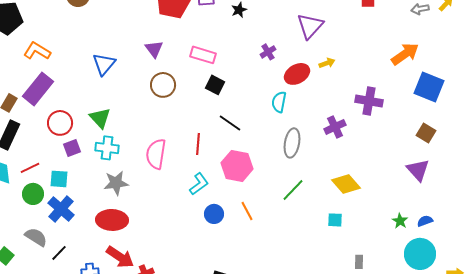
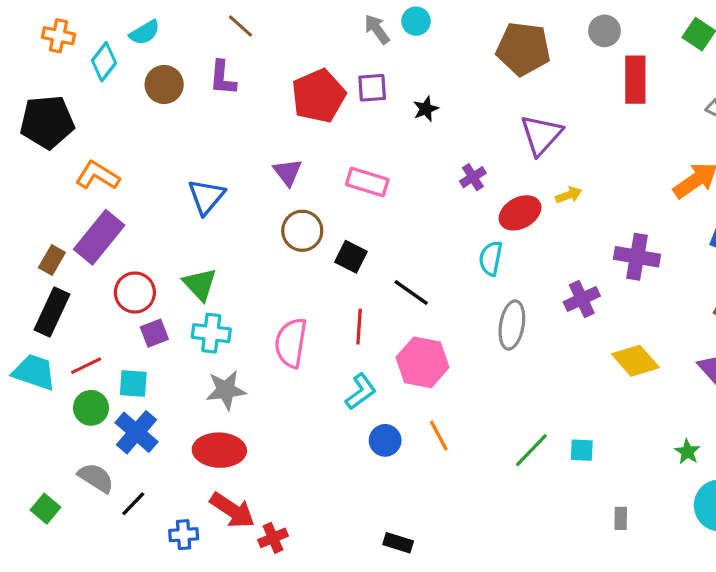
black square: (215, 85) -> (351, 257), moved
yellow diamond: (346, 184) -> (635, 361), moved
green line: (293, 190) -> (531, 450), moved

